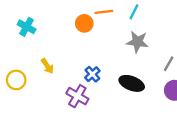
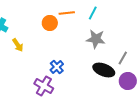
yellow arrow: (47, 66) -> (18, 45), moved
black ellipse: (132, 83) -> (104, 70), moved

